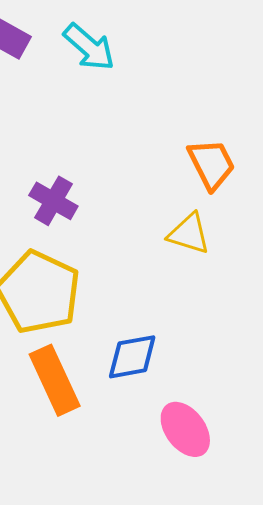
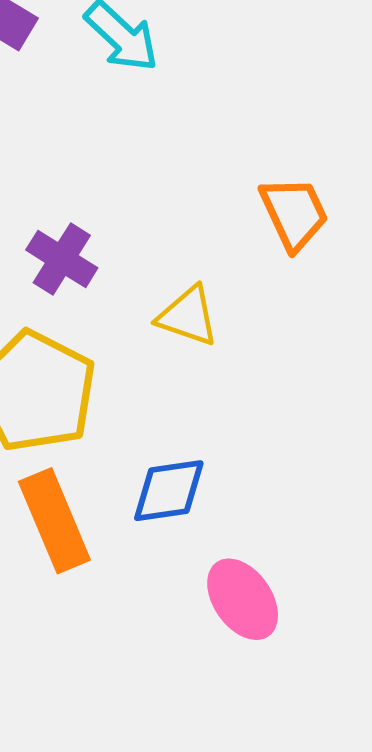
yellow triangle: (189, 234) -> (188, 316), moved

